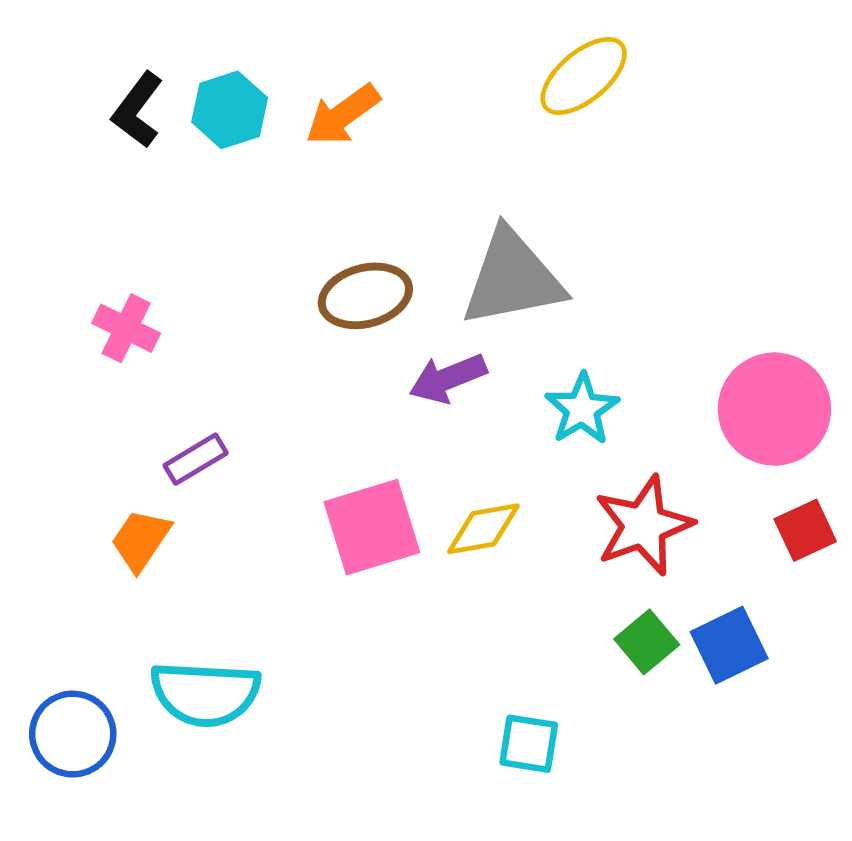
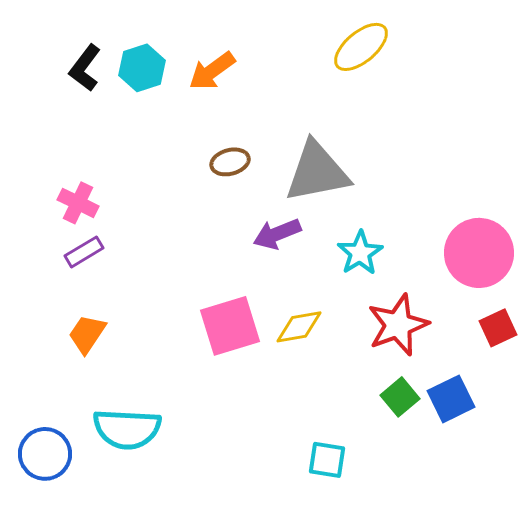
brown ellipse: (365, 296) -> (230, 162), moved, size x0.7
purple rectangle: (196, 459) -> (84, 252), moved

